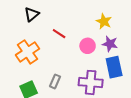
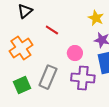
pink circle: (88, 46) -> (75, 53), moved
gray rectangle: (55, 81) -> (48, 77), size x1.6

